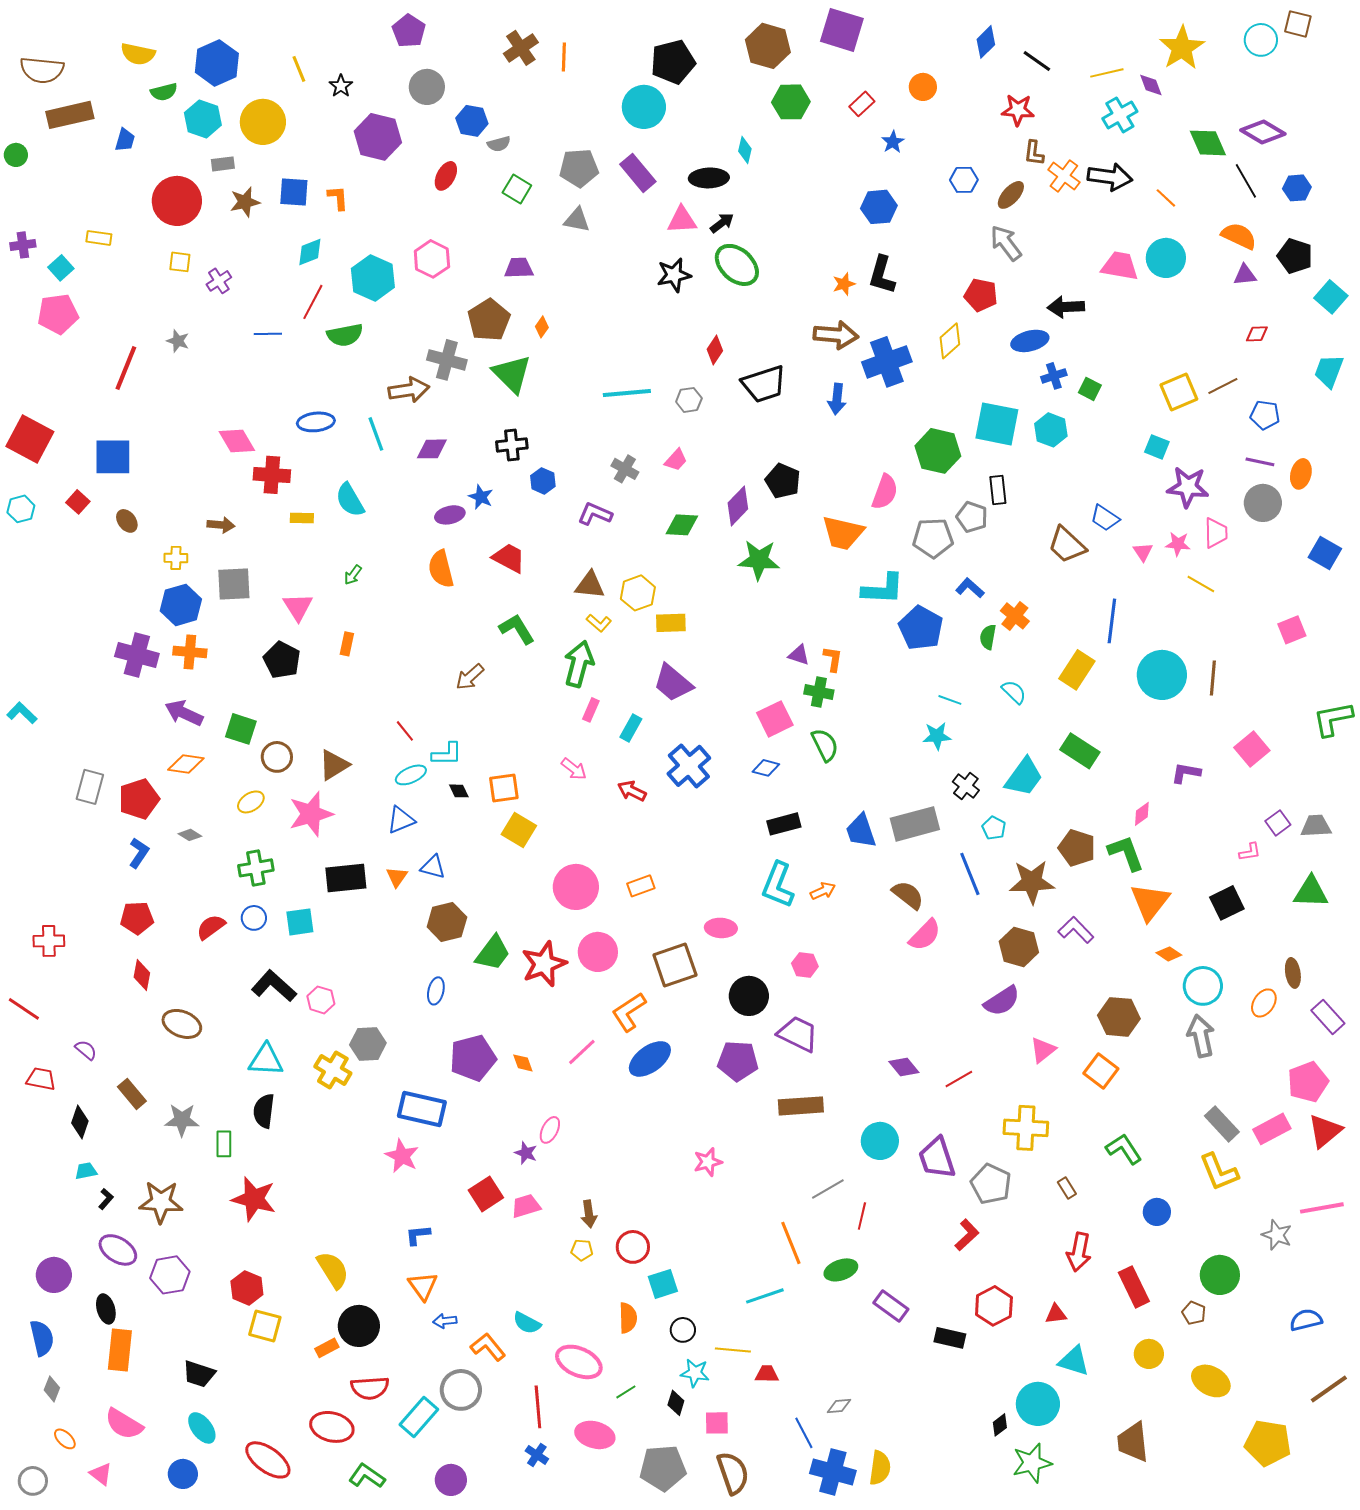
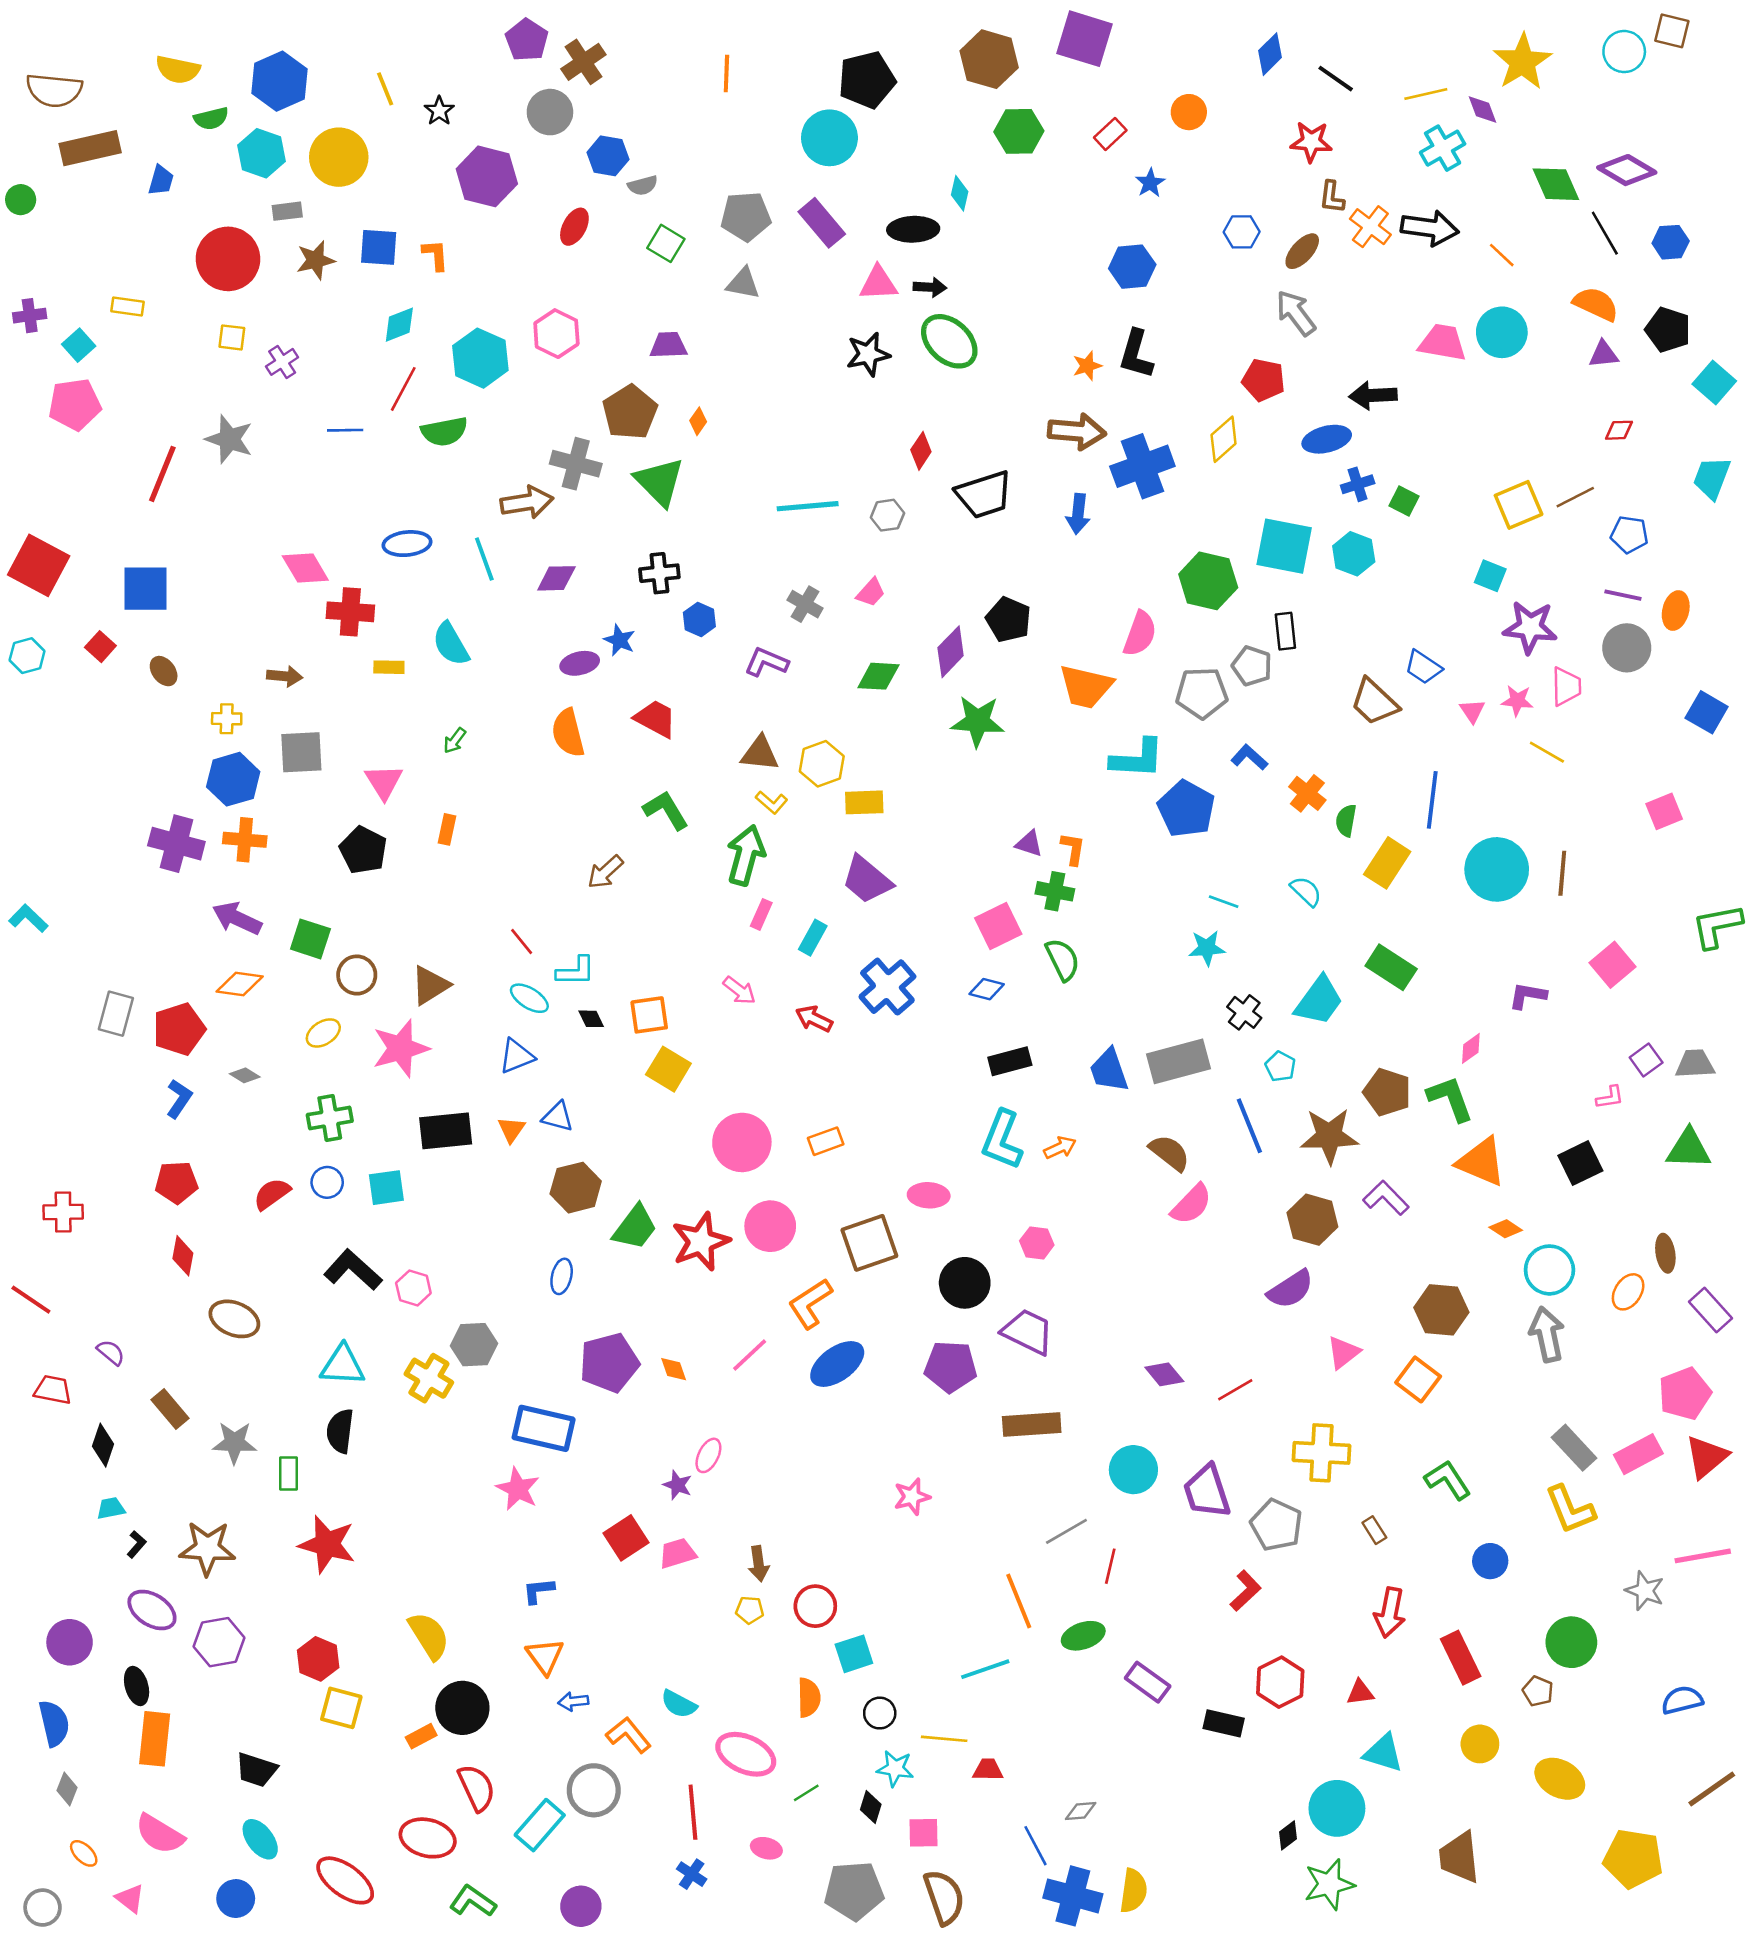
brown cross: (521, 48) -> (583, 62), moved
black arrow: (722, 223) -> (930, 287), turned 40
gray star: (178, 341) -> (229, 439), size x1.6
green semicircle: (988, 637) -> (1346, 820), moved
cyan ellipse: (411, 775) -> (529, 998), turned 56
orange triangle: (1150, 902) -> (1481, 1162), turned -45
red semicircle: (370, 1388) -> (477, 1788), turned -111
pink ellipse: (595, 1435) -> (766, 1848), size x0.6

